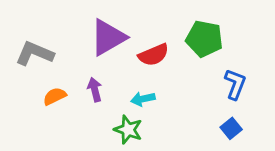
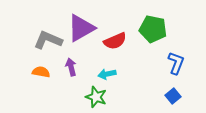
gray L-shape: (35, 53) -> (48, 40), moved
orange semicircle: (55, 96) -> (41, 72), turned 36

